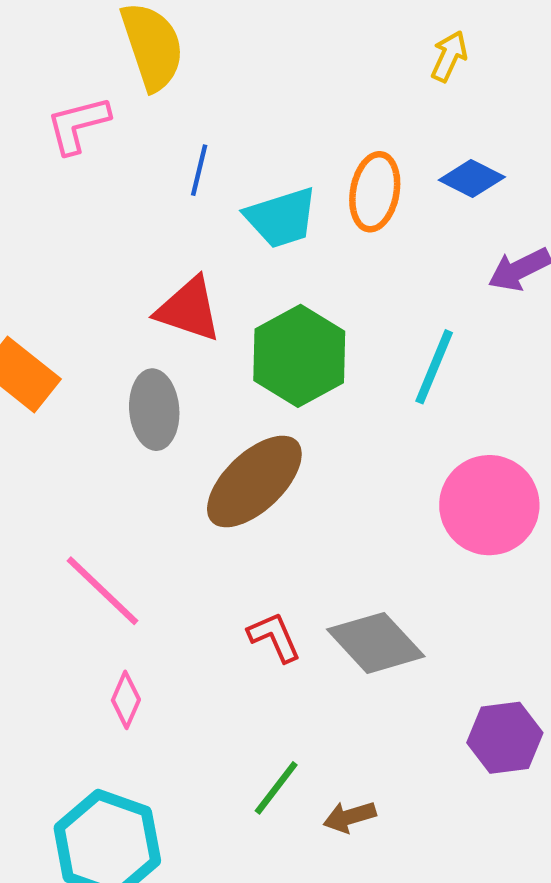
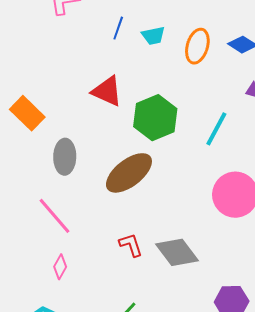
cyan trapezoid: (281, 218) -> (153, 36), moved, size x0.7
gray ellipse: (154, 410) -> (65, 157), moved

